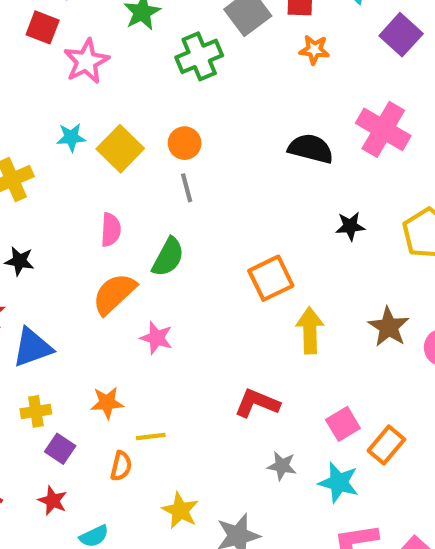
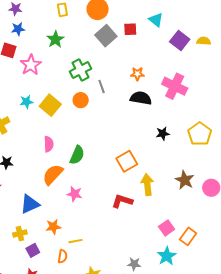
orange star: (314, 50) -> (137, 74), moved
green cross: (199, 56) -> (81, 70), moved
gray line: (187, 188) -> (102, 86), moved
blue triangle: (32, 347) -> (30, 204), moved
red L-shape: (257, 403) -> (122, 201), moved
purple square: (60, 449) -> (33, 250), turned 32
gray star: (282, 466) -> (134, 264), moved
cyan star: (339, 483) -> (167, 256), turned 30

